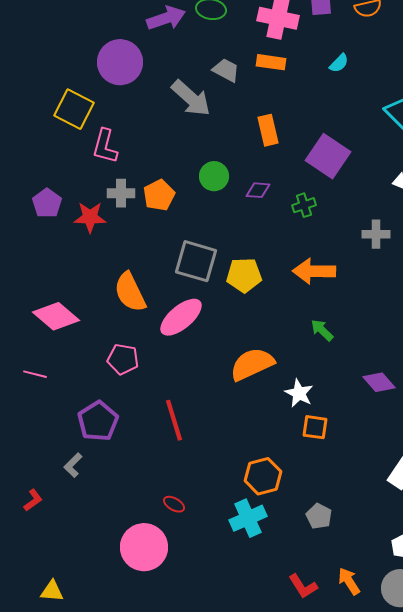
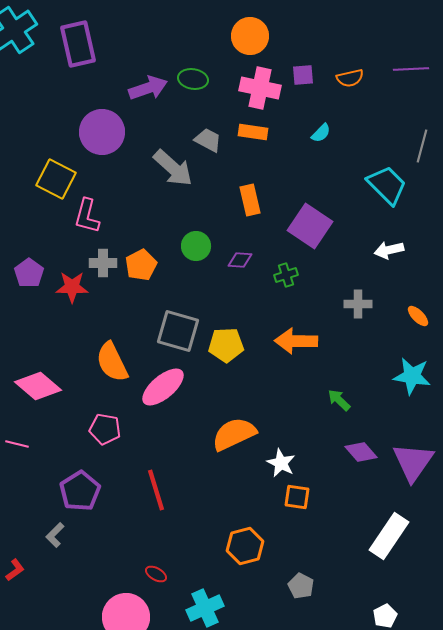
green arrow: (322, 330) -> (339, 400), moved
cyan cross: (248, 518) -> (205, 608), moved

